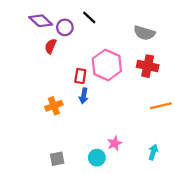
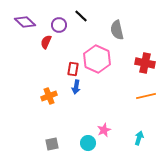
purple diamond: (41, 21) -> (25, 22), moved
gray semicircle: (144, 33) -> (117, 30), moved, turned 60
red cross: (148, 66) -> (145, 63), moved

